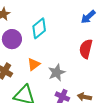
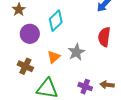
gray star: (57, 73) -> (76, 52), moved

